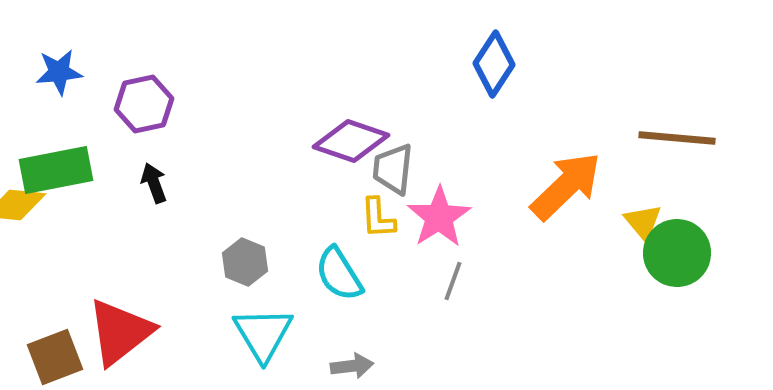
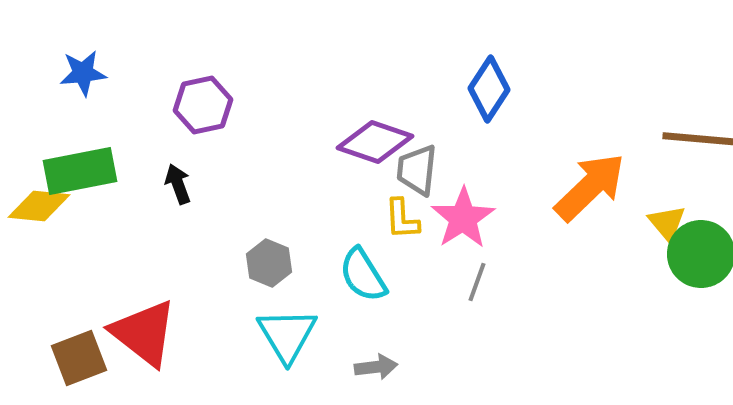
blue diamond: (494, 64) -> (489, 89), moved
purple hexagon: (144, 104) -> (203, 105), moved
red triangle: (120, 332) -> (144, 333), turned -44

